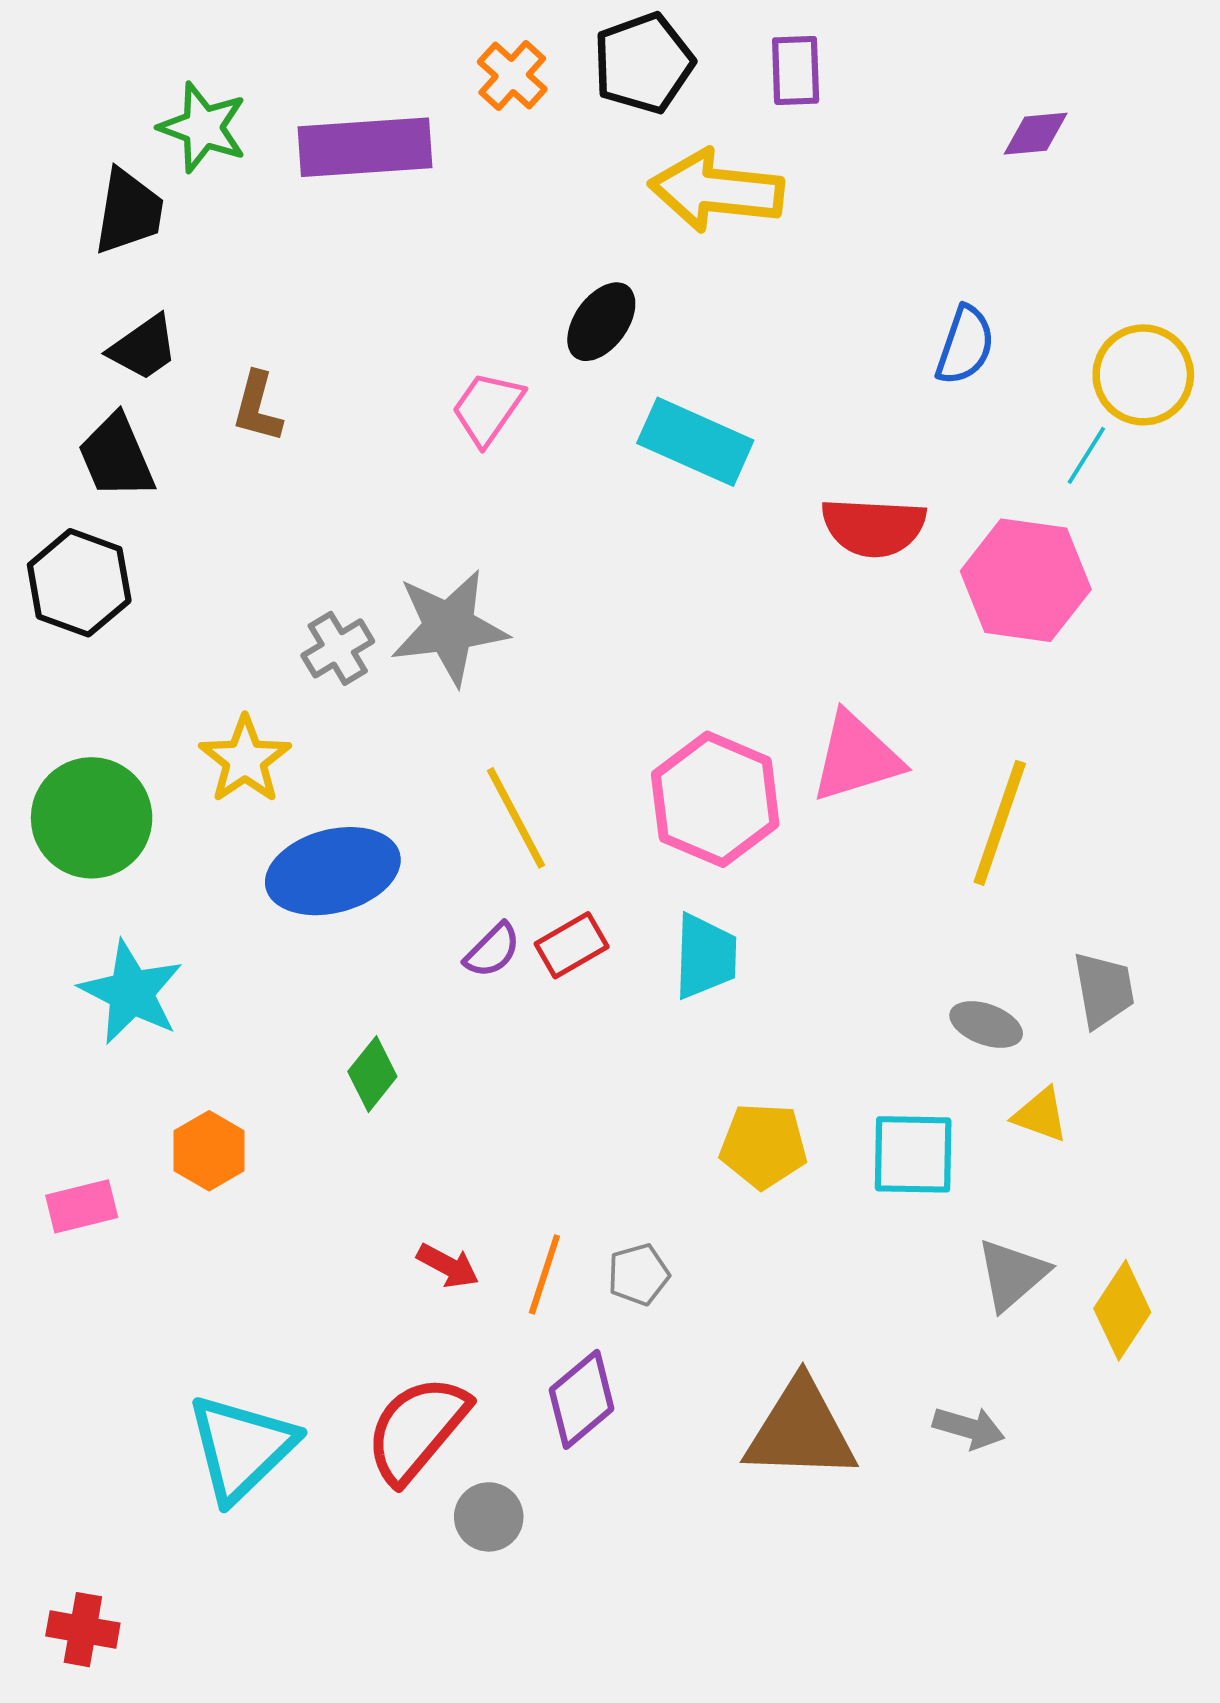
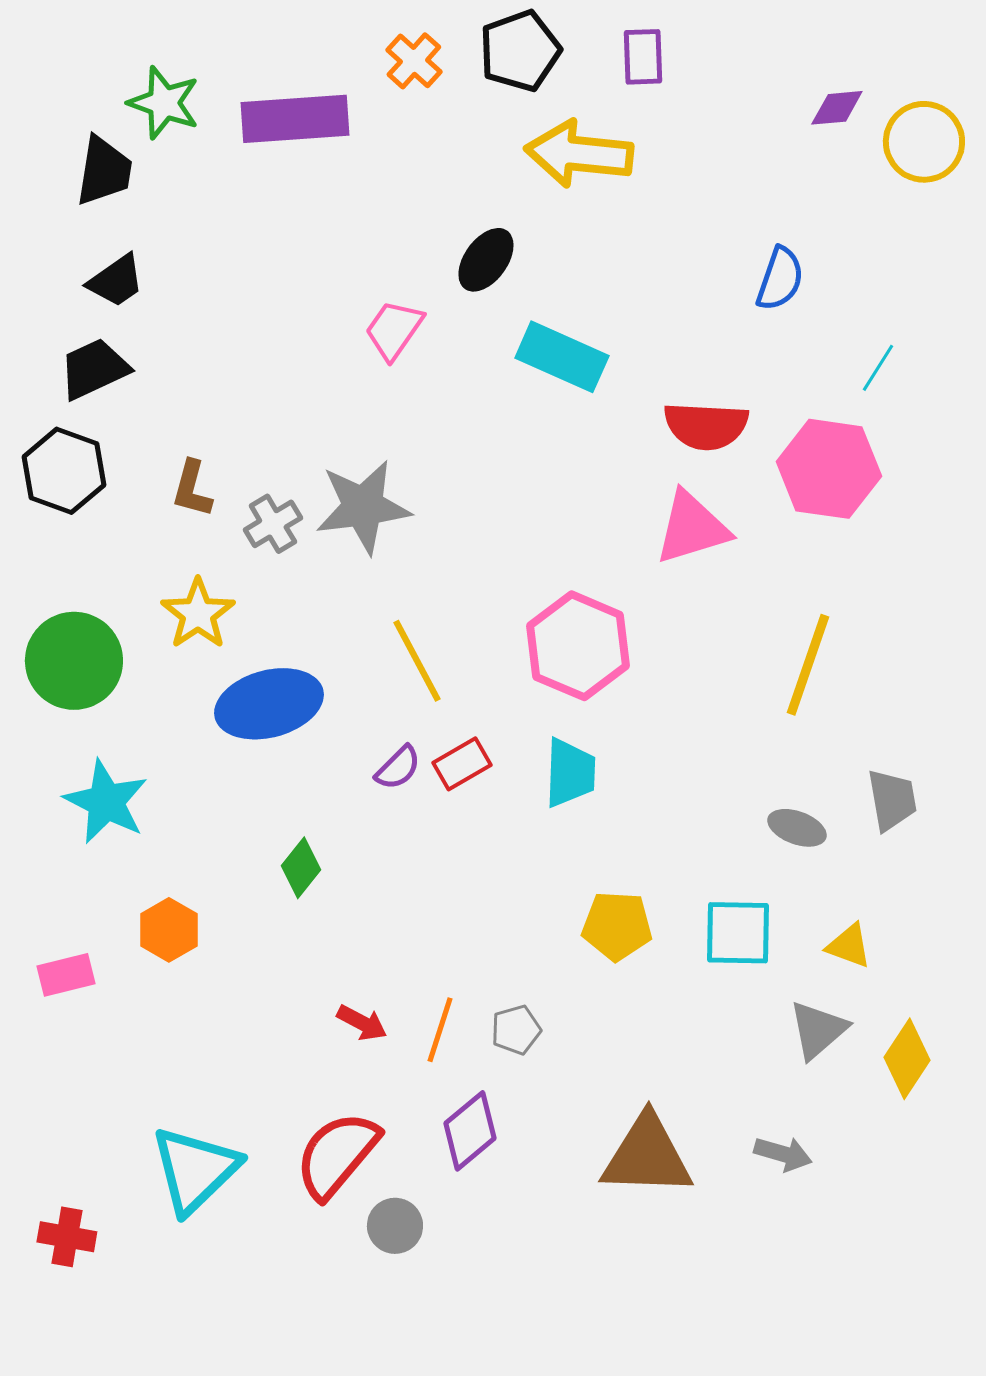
yellow circle: (1143, 375) -> (924, 142), moved
brown L-shape: (257, 407) -> (192, 489), moved
black trapezoid: (116, 457) -> (94, 369), turned 88
pink triangle: (856, 757) -> (692, 528), moved
yellow triangle: (1041, 1115) -> (849, 946), moved
red cross: (83, 1630) -> (67, 1237), moved

